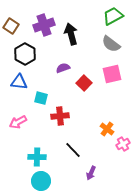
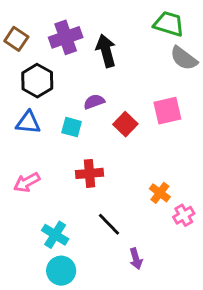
green trapezoid: (113, 16) -> (169, 24), turned 45
gray semicircle: (111, 44) -> (184, 58), moved
cyan square: (41, 98) -> (72, 127), moved
cyan cross: (37, 157) -> (55, 235), turned 30
purple arrow: (91, 173) -> (136, 259), turned -40

